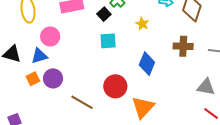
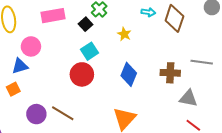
cyan square: (108, 41) -> (89, 51), turned -30
brown cross: (183, 46) -> (170, 73), moved
purple circle: (53, 78) -> (36, 114), moved
red circle: (115, 86) -> (82, 74), moved

